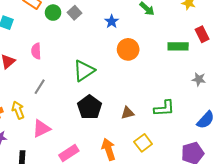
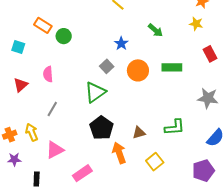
gray square: (74, 13) -> (107, 66), moved
green rectangle: (178, 46) -> (172, 67), moved
gray star: (199, 79) -> (208, 98), size x1.5
orange arrow: (109, 149) -> (119, 153), moved

